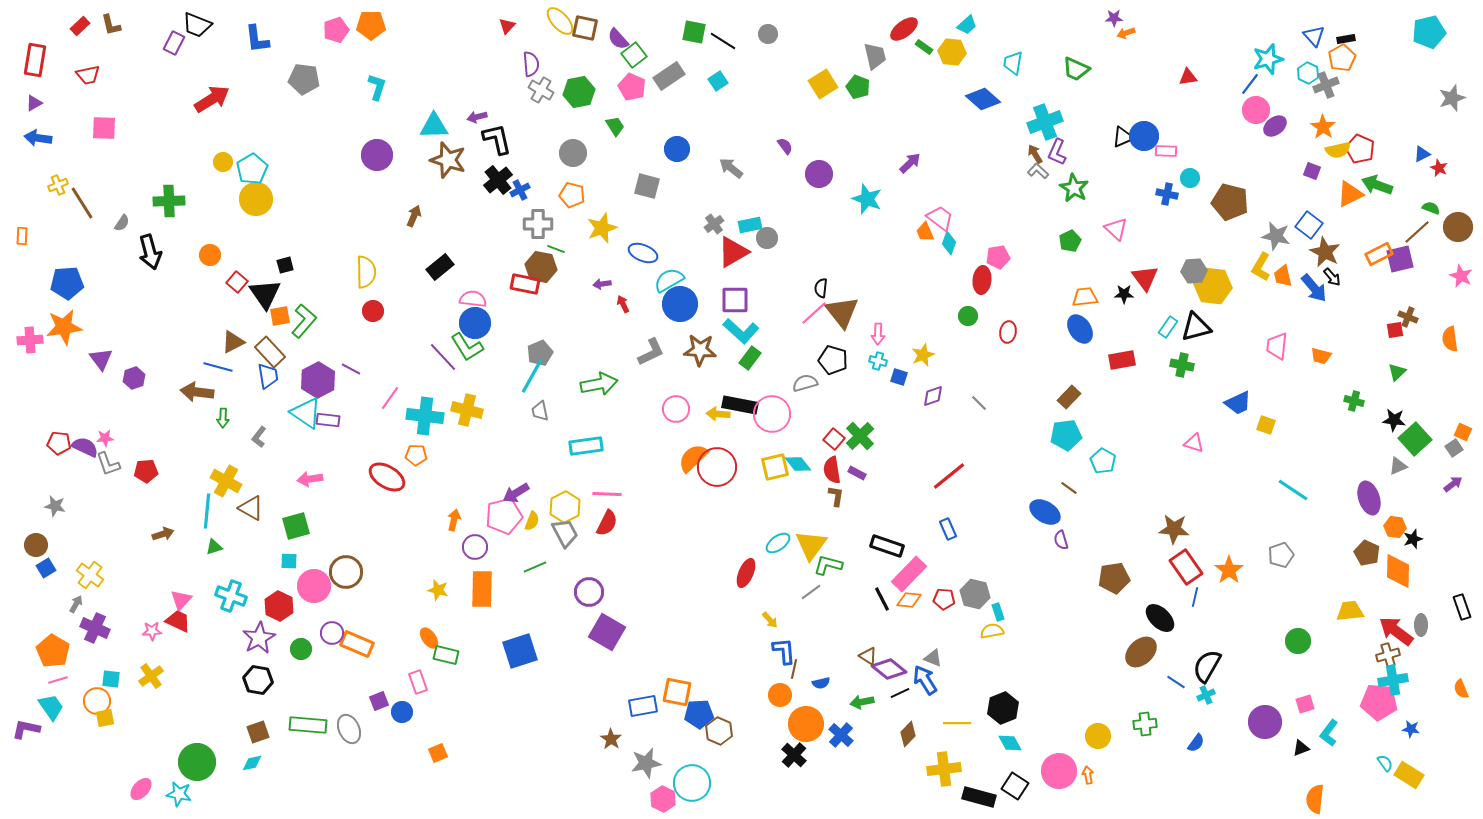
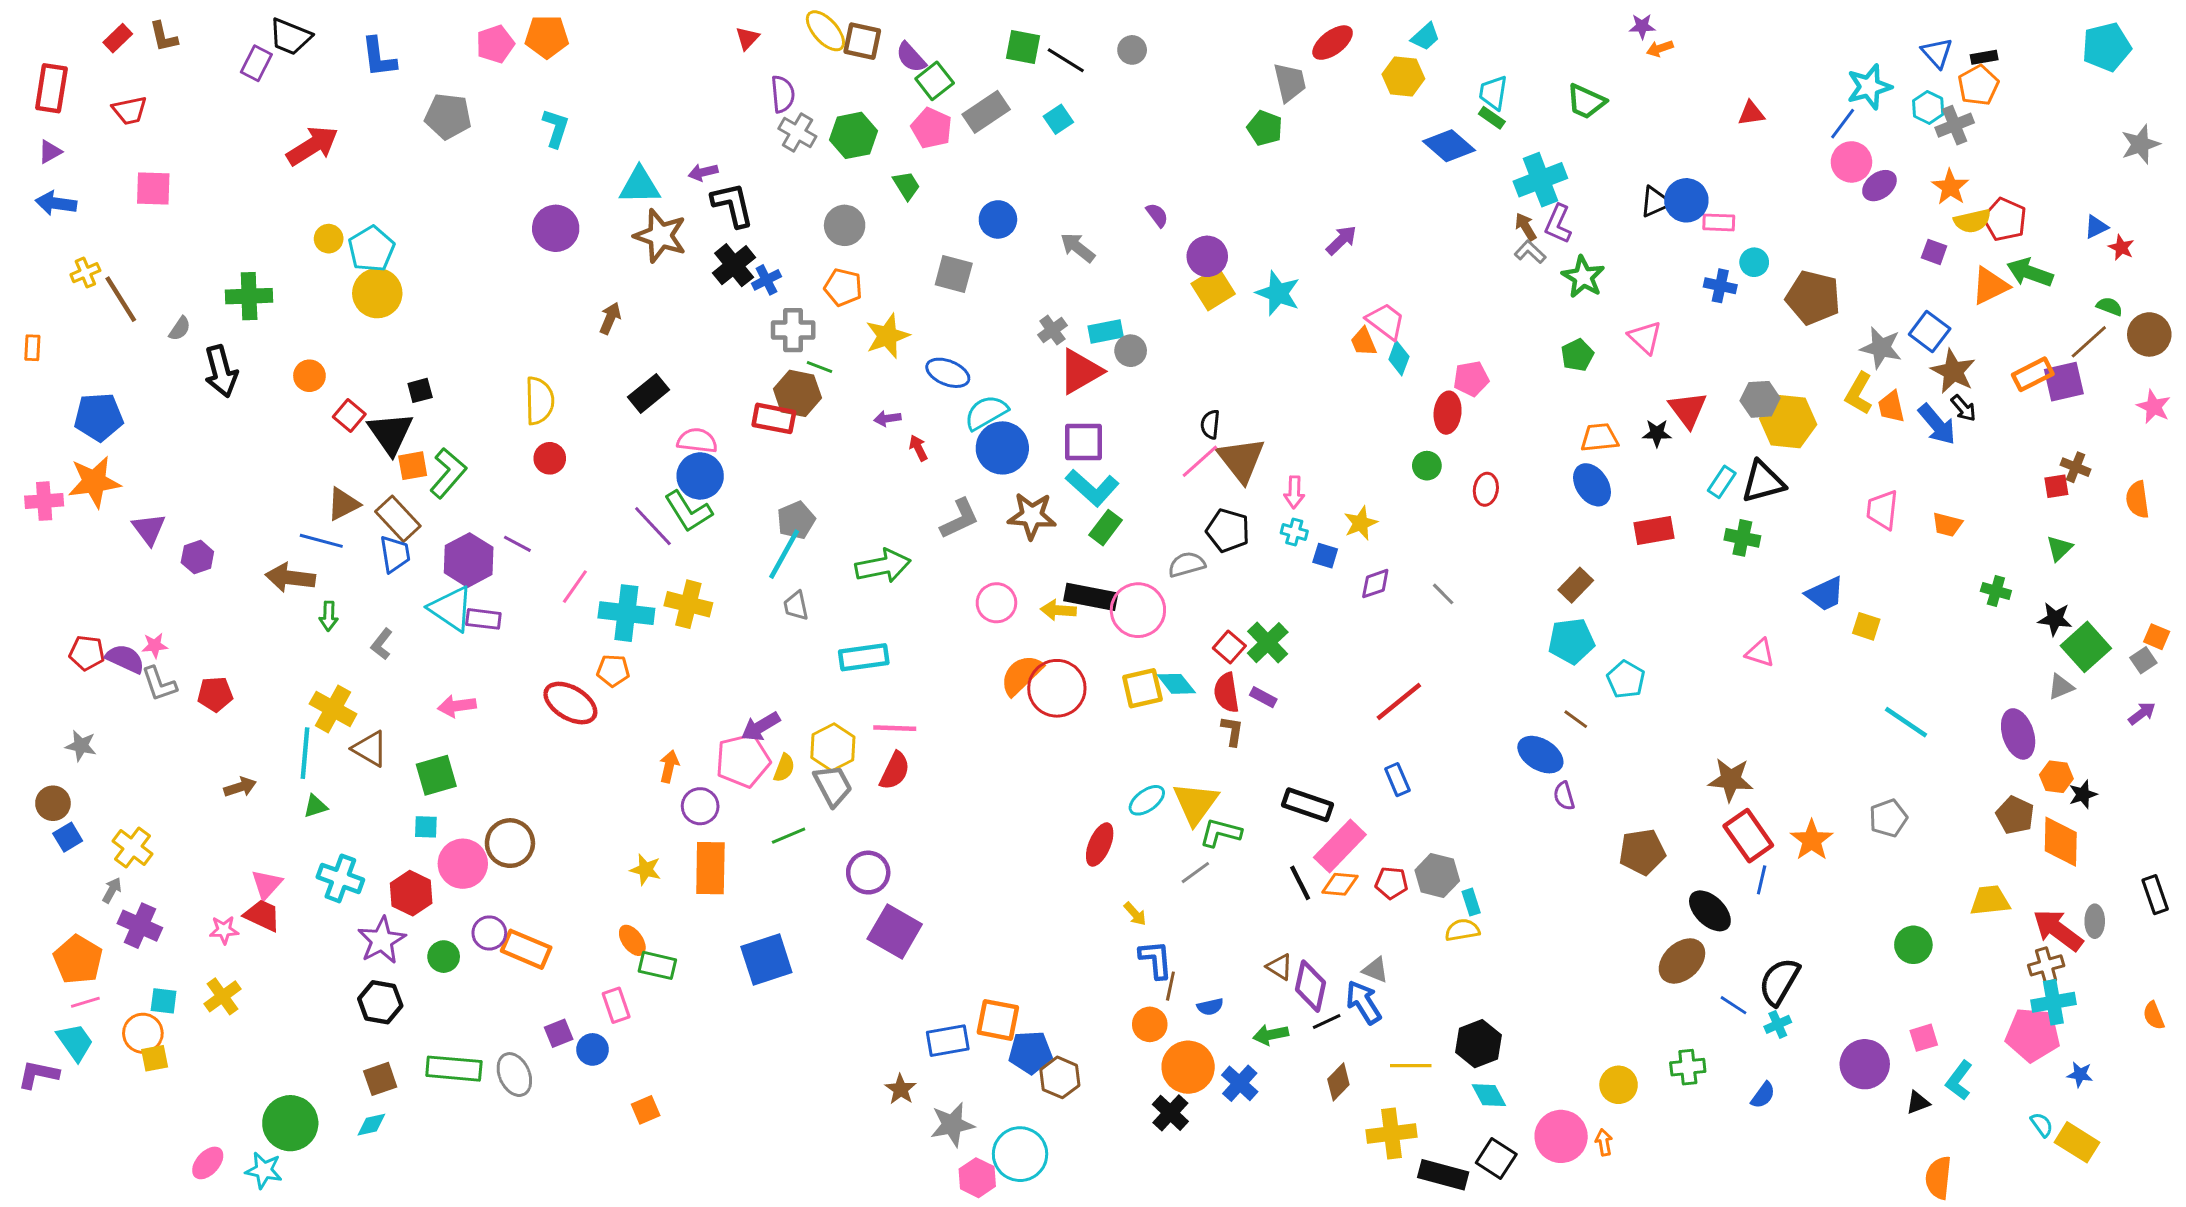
green rectangle: (924, 47) -> (1492, 118), moved
yellow square: (823, 84) -> (1213, 289), moved
purple diamond: (889, 669) -> (1310, 986), turned 64

